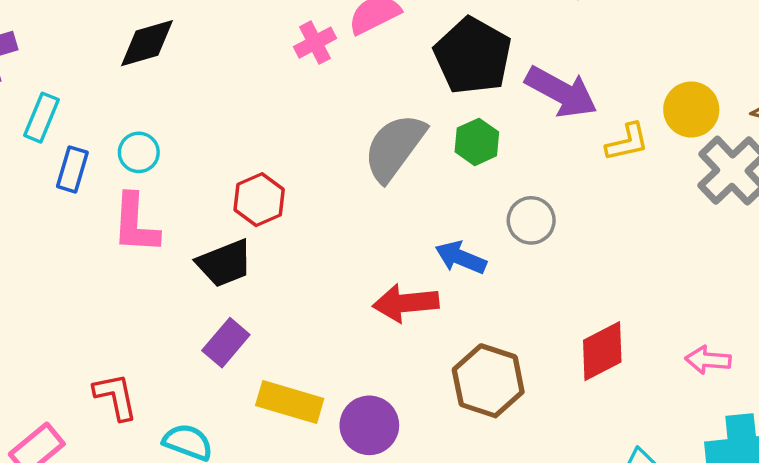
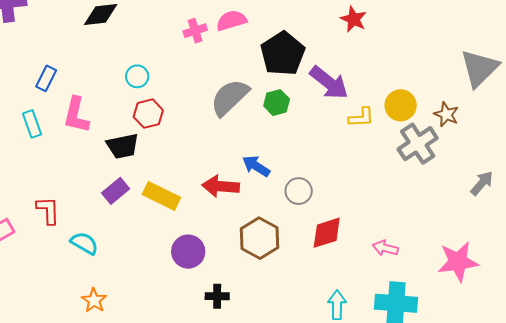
cyan rectangle: (42, 118) -> (32, 124), moved, turned -52
cyan circle: (139, 152) -> (137, 76), moved
gray circle: (531, 220) -> (299, 191), moved
yellow rectangle: (290, 402) -> (161, 196), moved

